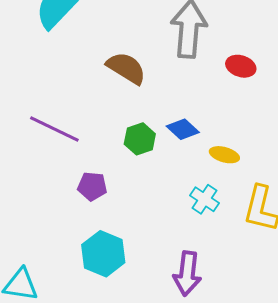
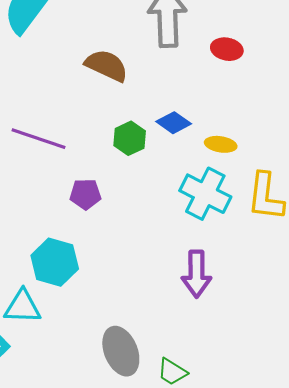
cyan cross: (205, 199) -> (205, 194), size x1.6
cyan hexagon: (103, 254) -> (55, 262), moved

